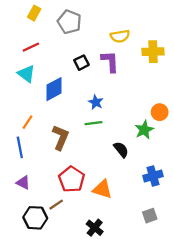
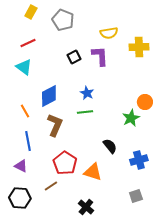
blue diamond: (54, 89) -> (49, 96), moved
orange line: (28, 122) -> (25, 111), turned -64
blue line: (20, 147) -> (28, 141), moved
black semicircle: (121, 150) -> (110, 146), moved
black hexagon: (35, 218) -> (20, 198), moved

